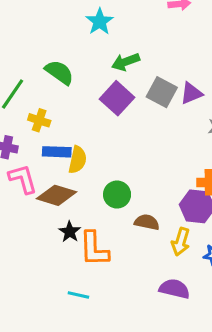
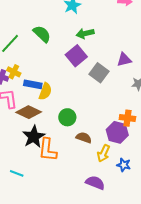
gray square: (162, 92) -> (99, 73), moved
yellow cross: (39, 120) -> (14, 72), moved
black star: (70, 232) -> (34, 137), size x1.6
cyan line: (78, 295) -> (17, 173), moved

